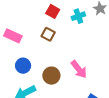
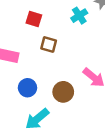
red square: (53, 11) -> (34, 19), moved

